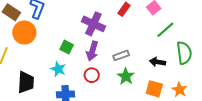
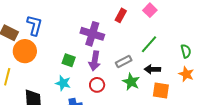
green line: (165, 30) -> (149, 44), moved
green semicircle: (184, 53) -> (186, 51), size x0.6
black arrow: (157, 62) -> (152, 69), moved
orange star: (180, 90) -> (186, 74), moved

